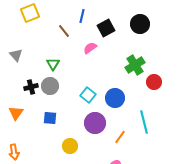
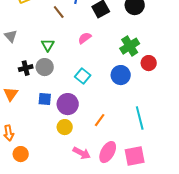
pink semicircle: (90, 48) -> (85, 38), moved
blue circle: (115, 98) -> (121, 75), moved
cyan line: (144, 122) -> (140, 118), moved
purple circle: (95, 123) -> (68, 104), moved
orange line: (120, 137) -> (100, 120), moved

